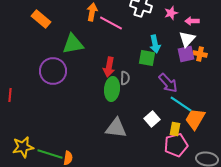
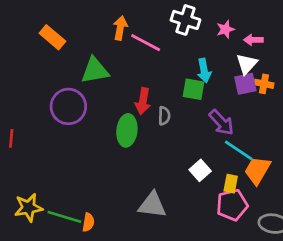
green ellipse: (112, 89) -> (127, 130), moved
gray triangle: (116, 128) -> (152, 205), moved

